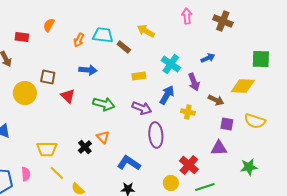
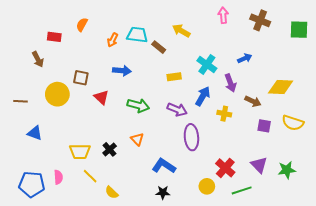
green square: (261, 59) -> (299, 30), moved
black cross: (85, 147) -> (110, 149), moved
purple triangle: (219, 148) -> (259, 165), moved, turned 48

